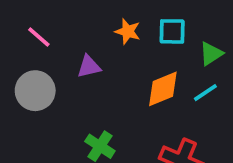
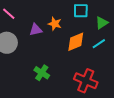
orange star: (128, 31) -> (55, 24), moved

